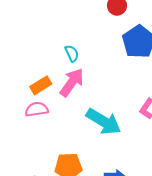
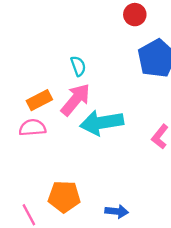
cyan arrow: (104, 122) -> (102, 123), moved, turned 135

